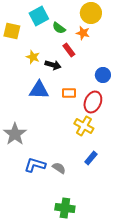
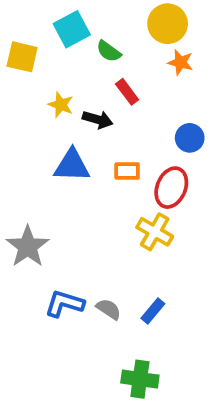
orange star: (83, 33) -> (180, 62), moved
blue rectangle: (91, 158) -> (153, 311), moved
green cross: (65, 208) -> (140, 379), moved

